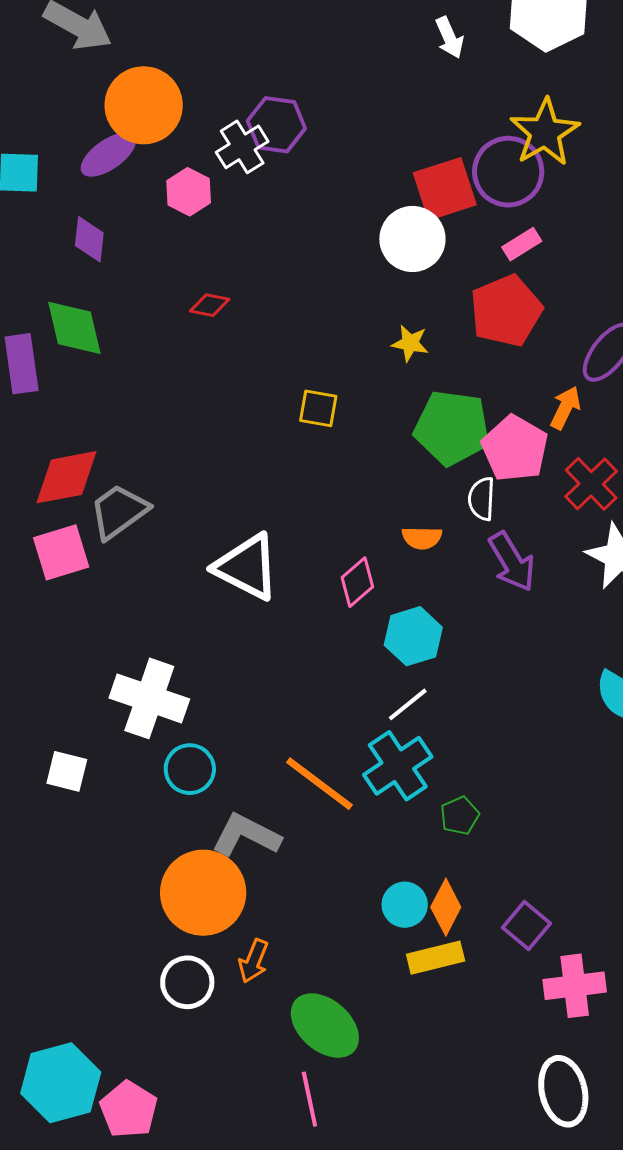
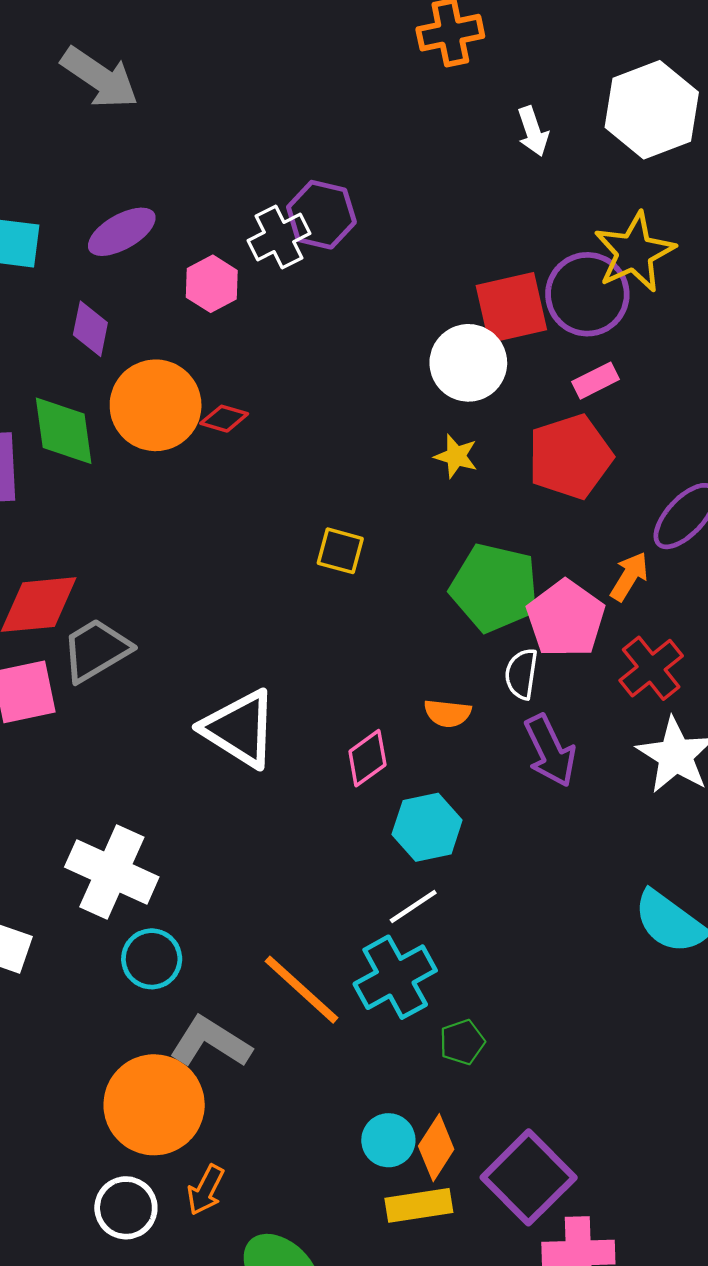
orange circle: (144, 105) -> (156, 405), moved
yellow star: (410, 343) -> (456, 456), moved
purple square: (526, 925) -> (529, 1177), size x1.6

